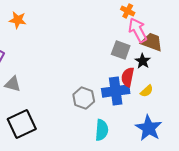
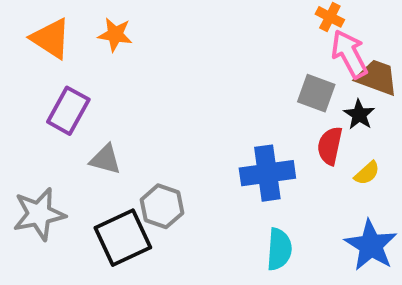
blue cross: (116, 91) -> (267, 173), moved
gray hexagon: (84, 98) -> (162, 206), moved

